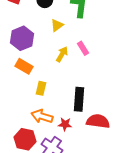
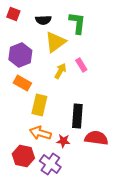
yellow triangle: (57, 25) -> (55, 42), size x1.6
yellow rectangle: (41, 88) -> (39, 105), size x1.5

